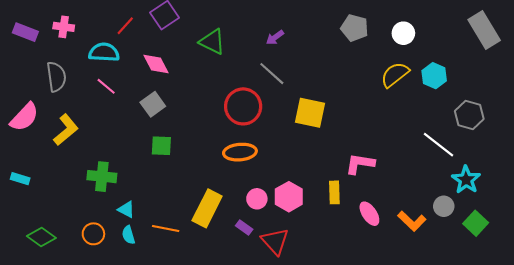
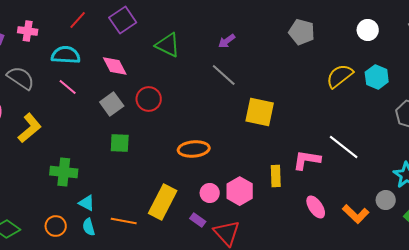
red line: (125, 26) -> (78, 20), moved
white circle: (403, 33) -> (368, 30), moved
gray semicircle: (56, 77) -> (21, 78), turned -48
red circle: (243, 106) -> (149, 99), moved, size x0.7
white line: (438, 145) -> (344, 147), moved
yellow rectangle: (334, 192) -> (276, 176), moved

